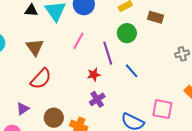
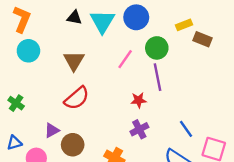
brown rectangle: (155, 17) -> (202, 39), moved
green circle: (127, 33) -> (157, 48), moved
blue line: (132, 71) -> (186, 129), moved
brown circle: (54, 118) -> (73, 145), moved

